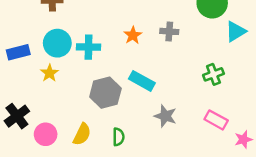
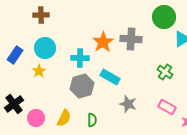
gray cross: (169, 31) -> (131, 39), size x1.5
orange star: (133, 35) -> (103, 42), size x1.5
cyan cross: (89, 47) -> (80, 58), moved
blue rectangle: (18, 52) -> (15, 55), turned -42
green cross: (213, 74) -> (165, 72), turned -35

